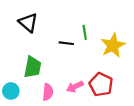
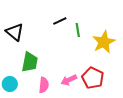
black triangle: (28, 23) -> (15, 32), moved
black line: (66, 43) -> (60, 21), moved, turned -32

